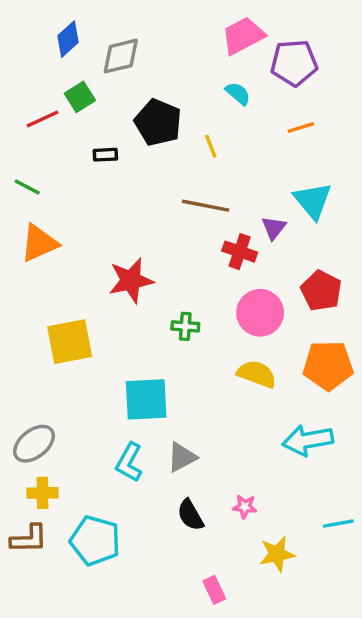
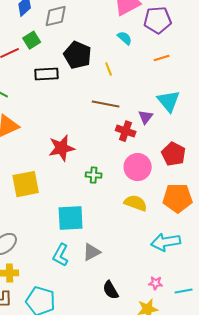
black rectangle: (105, 155) -> (47, 74), size x1.6
pink star: (245, 507) -> (156, 283), moved
black semicircle: (190, 515) -> (111, 290), moved

